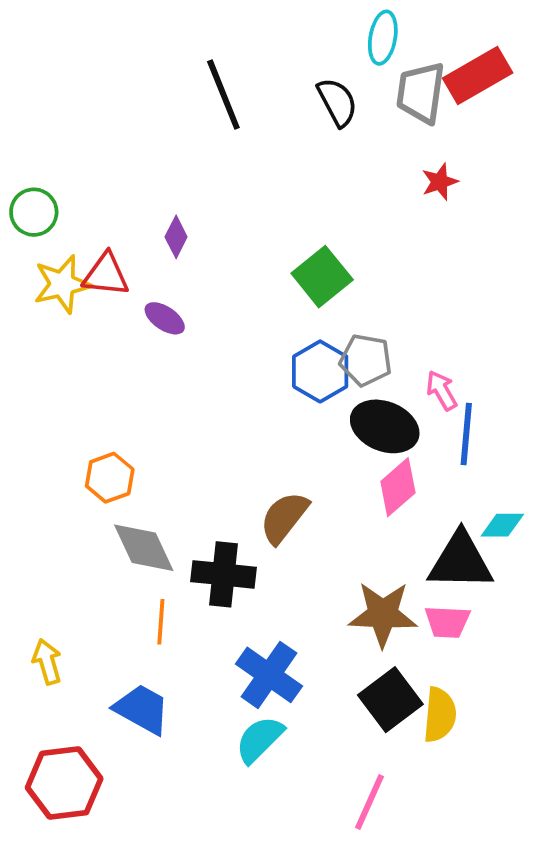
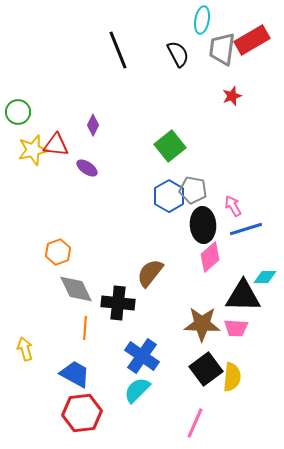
black ellipse: (385, 426) -> (203, 225), turned 64
blue line: (466, 434) -> (246, 229), turned 68
red hexagon: (64, 783) -> (82, 413), moved

